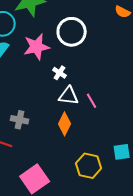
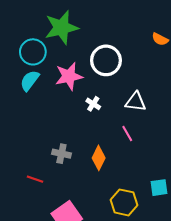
white triangle: (69, 96) -> (136, 102), moved
gray cross: (20, 120) -> (61, 154), moved

